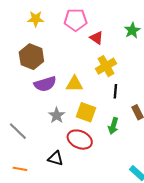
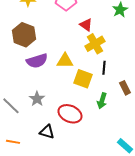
red triangle: (97, 38) -> (86, 25), moved
yellow square: (86, 112) -> (83, 79), moved
gray star: (57, 115) -> (37, 99), moved

